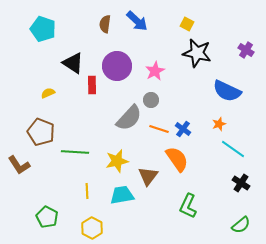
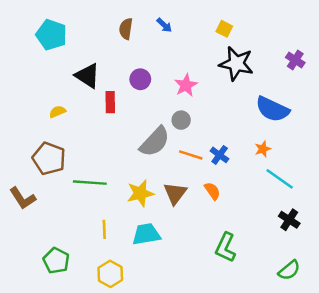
blue arrow: (137, 21) -> (164, 25), size x0.6
purple circle: (117, 66) -> (140, 79), size x0.6
orange semicircle: (177, 159) -> (212, 191), size x0.6
brown triangle: (148, 176) -> (175, 193), moved

